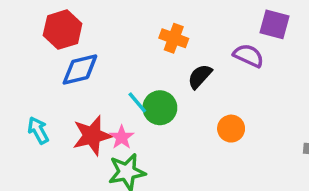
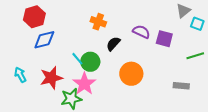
purple square: (275, 24) -> (164, 39), moved
orange circle: (231, 129) -> (131, 74), size x1.5
pink star: (122, 137) -> (84, 84), moved, size x1.6

